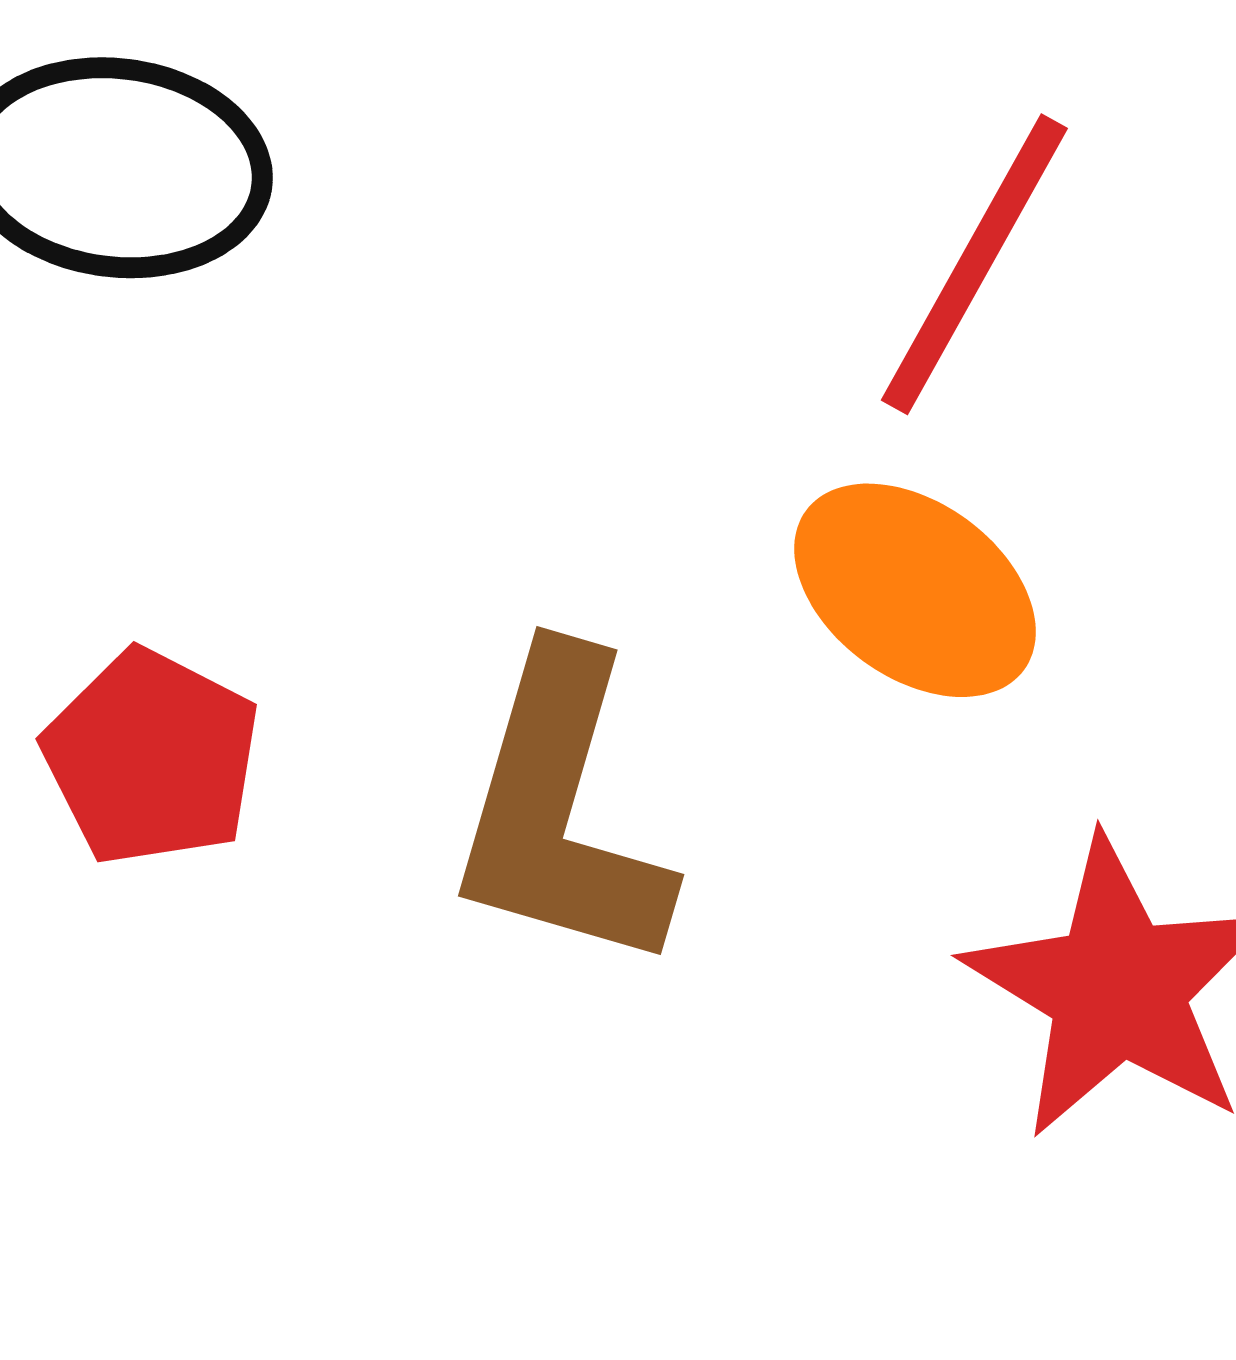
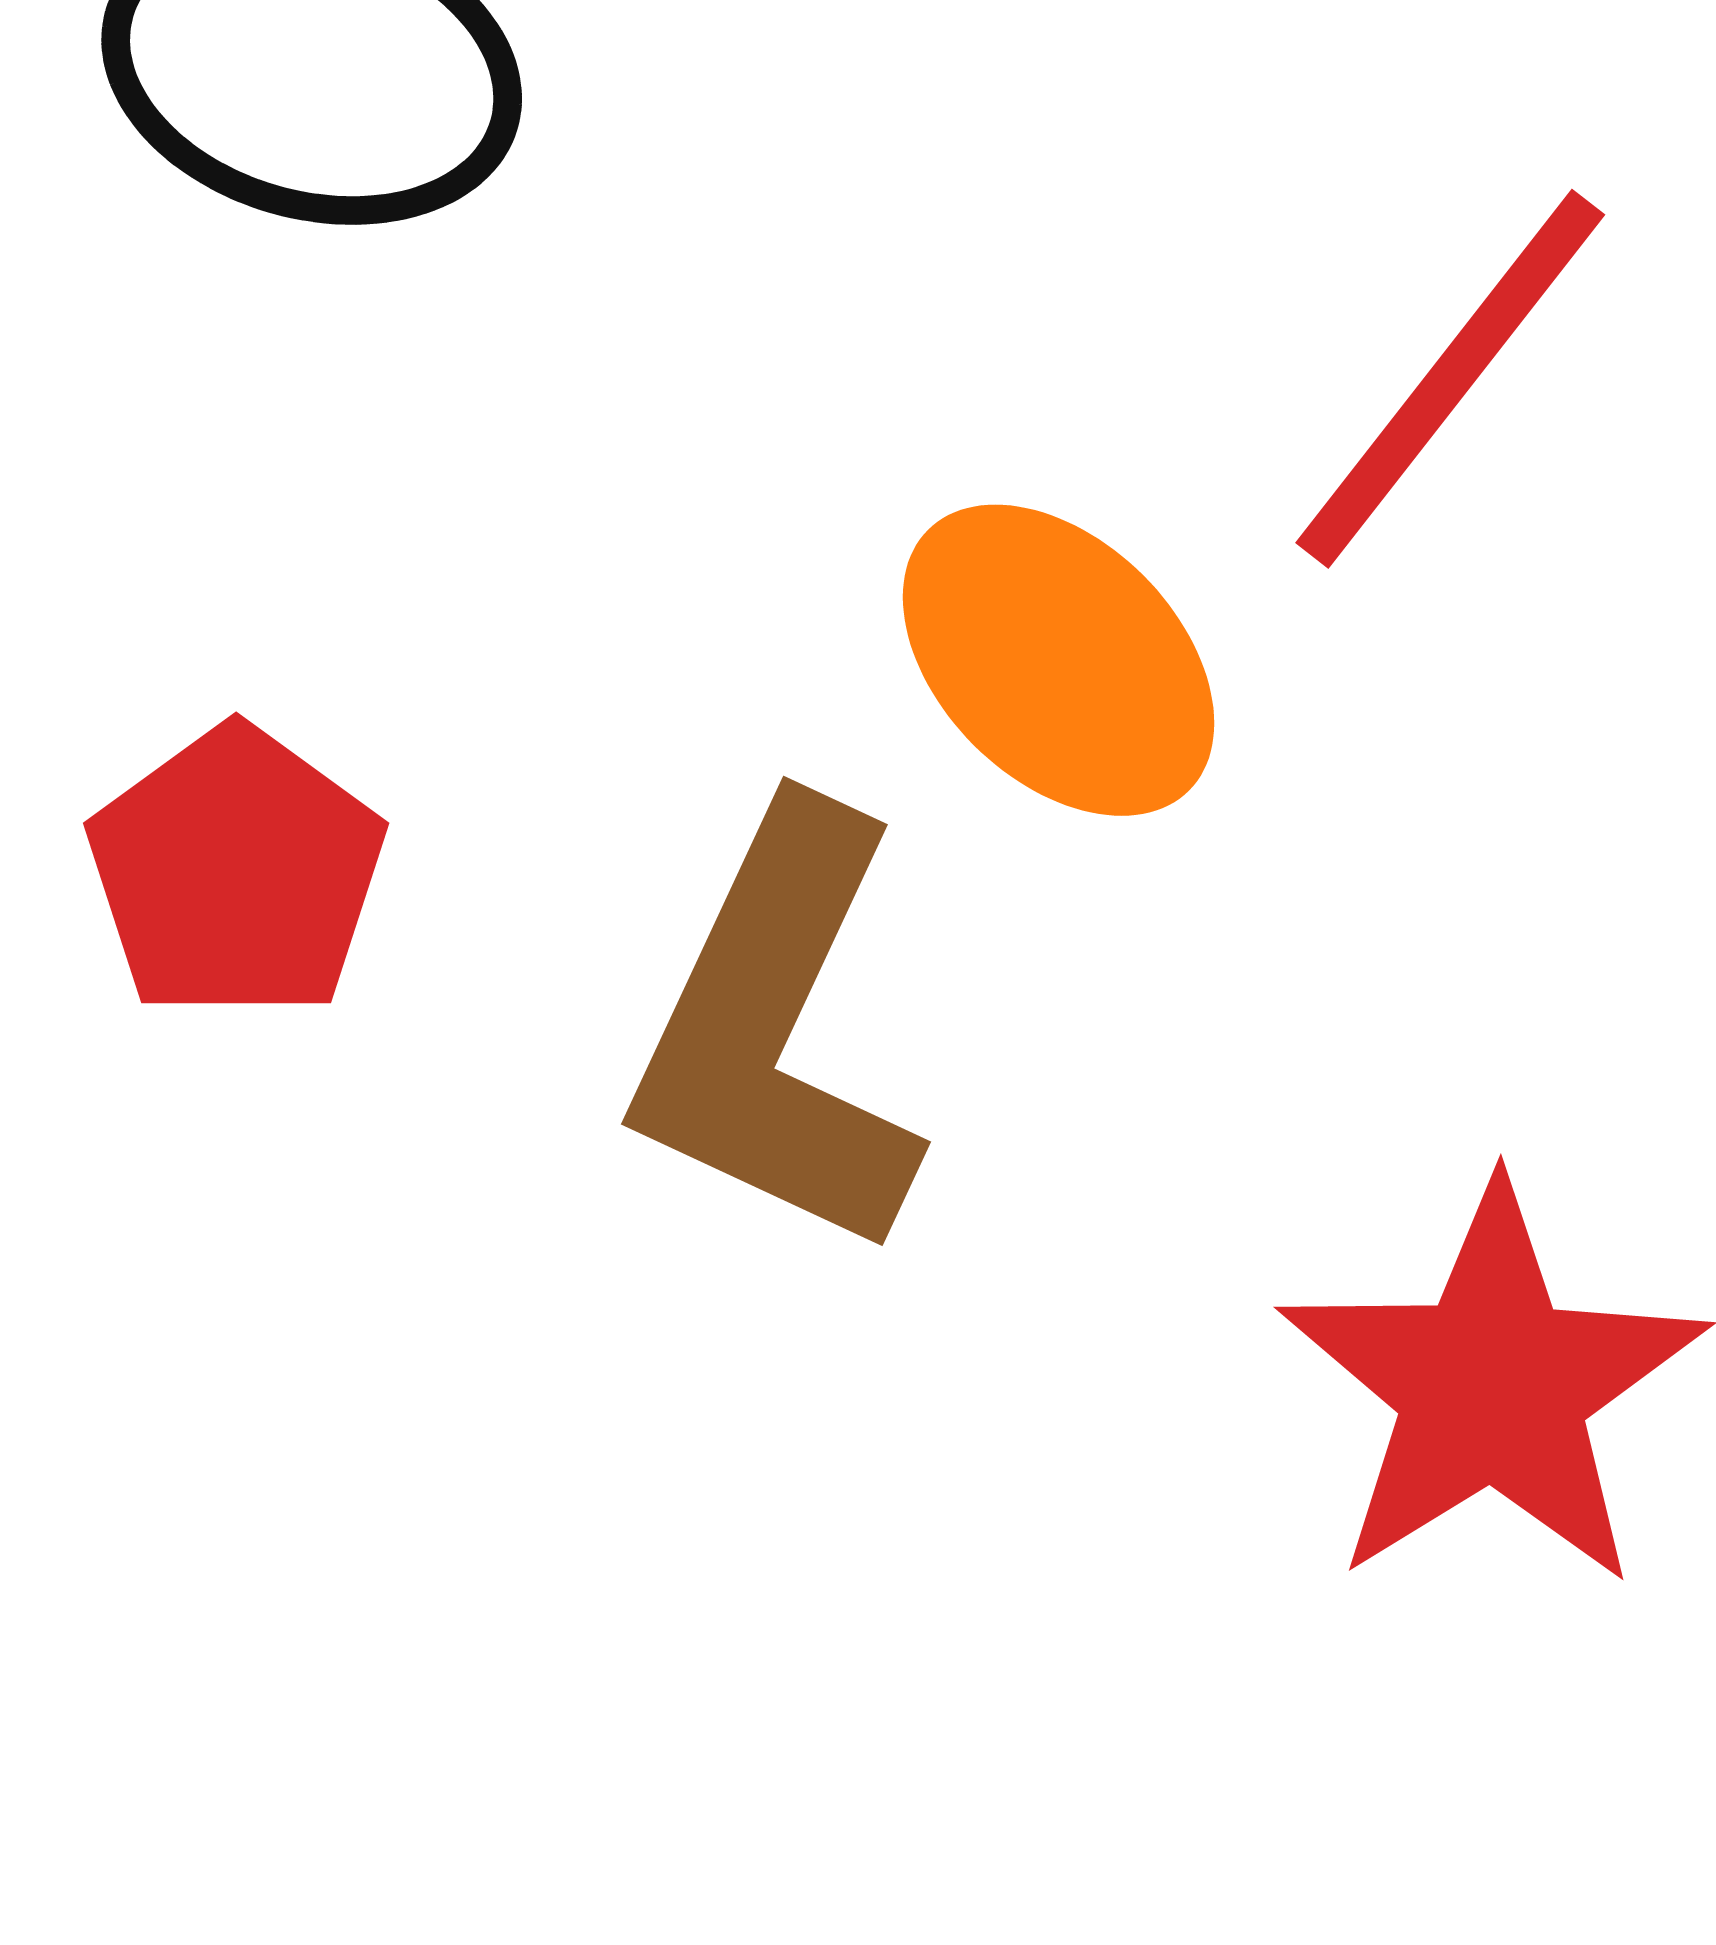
orange ellipse: (915, 590) -> (1059, 660), moved

